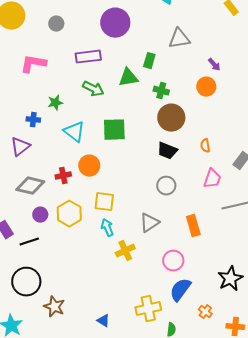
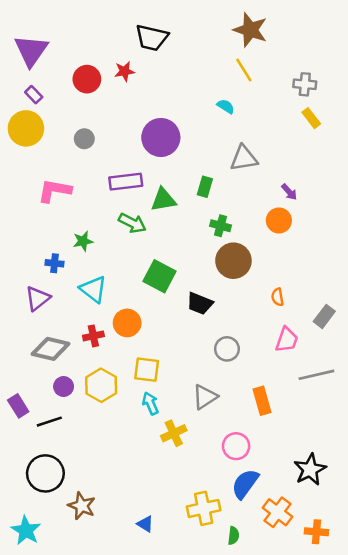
green triangle: (128, 78) -> (163, 200), moved
green square: (114, 130) -> (160, 276), turned 30
cyan triangle: (74, 132) -> (93, 289), moved
black trapezoid: (167, 151) -> (200, 303), moved
orange cross: (205, 312) -> (278, 512), size x1.6

